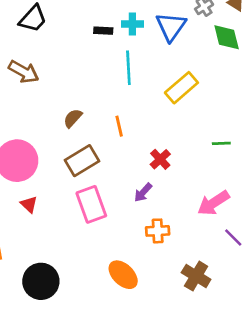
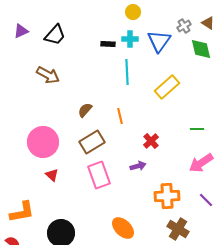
purple arrow: (143, 192) -> (138, 166), turned -147
pink arrow: (213, 203) -> (201, 163), moved
orange cross: (158, 231) -> (167, 196), moved, size x1.4

